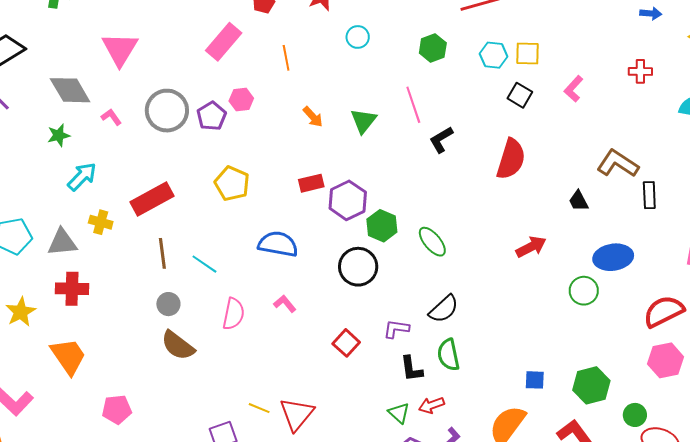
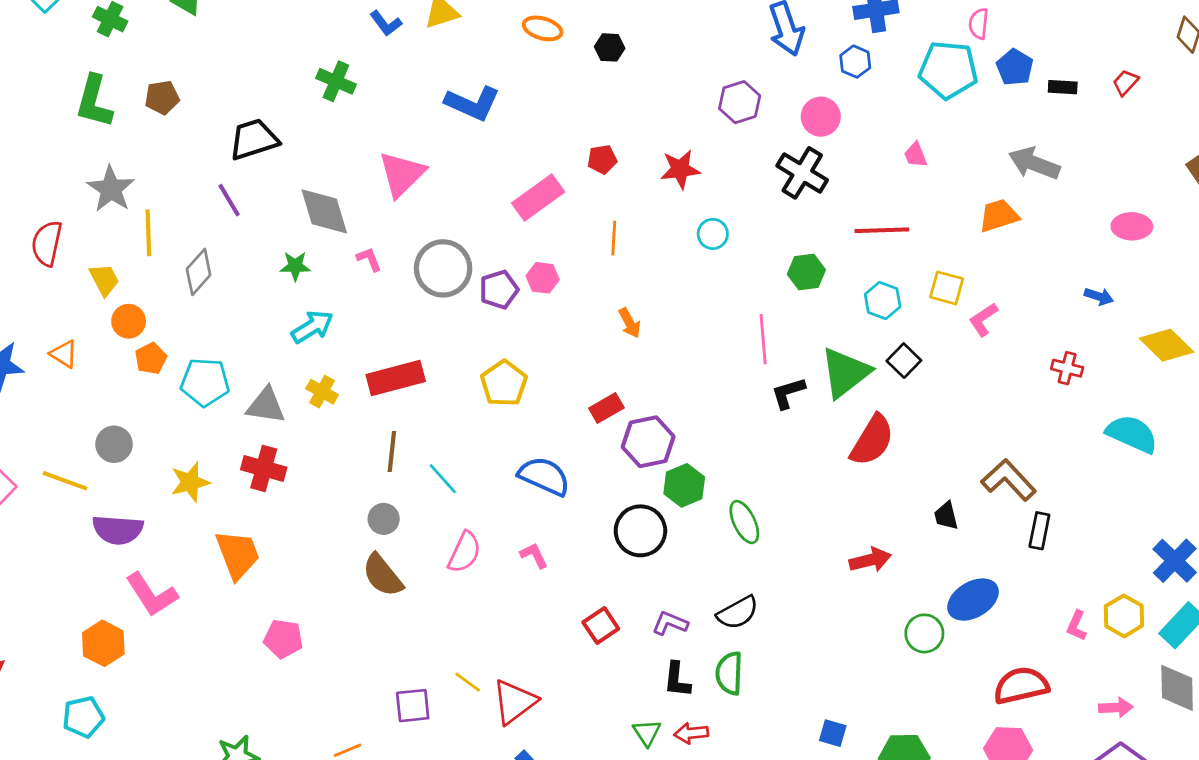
yellow square: (528, 53) -> (947, 288), moved
pink L-shape: (574, 89) -> (983, 320), moved
green triangle: (363, 121) -> (845, 373), moved, size x1.5
red rectangle: (311, 183) -> (606, 408), turned -30
blue ellipse: (613, 257) -> (973, 600), turned -36

